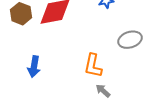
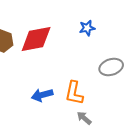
blue arrow: (34, 67) -> (42, 95), moved, turned 65

